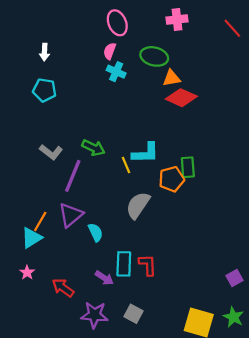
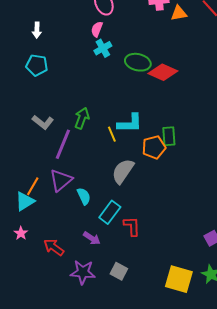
green ellipse: (154, 56) -> (138, 62), moved
cyan cross: (116, 72) -> (103, 48), turned 36
orange triangle: (172, 78) -> (179, 13), moved
green arrow: (93, 148) -> (82, 118), turned -95
cyan rectangle: (124, 264) -> (110, 212), moved, turned 35

